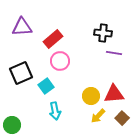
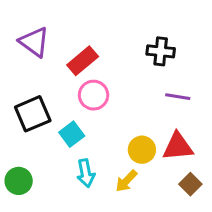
purple triangle: (22, 27) -> (34, 42), turned 40
purple line: (114, 53) -> (178, 97), moved
yellow arrow: (98, 116) -> (126, 181), moved
green circle: (12, 125) -> (19, 181), moved

